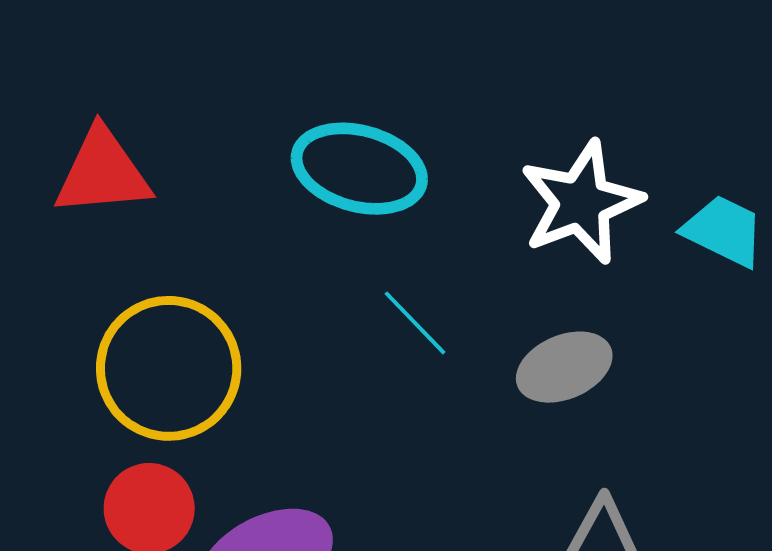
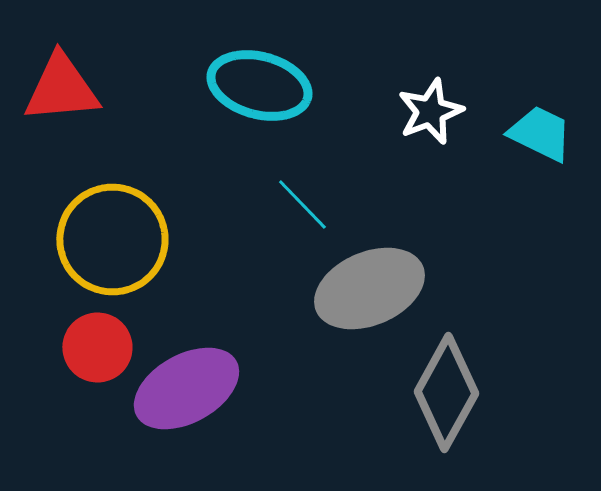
white star: (581, 202) -> (430, 112), size x0.7
gray ellipse: (564, 367) -> (369, 288), moved, size x1.5

